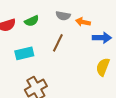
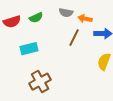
brown line: (58, 43) -> (74, 38), moved

